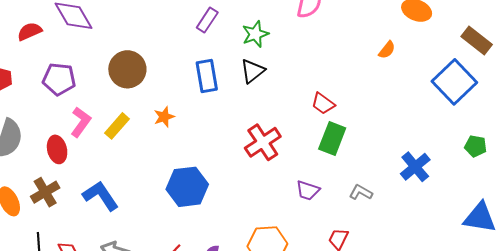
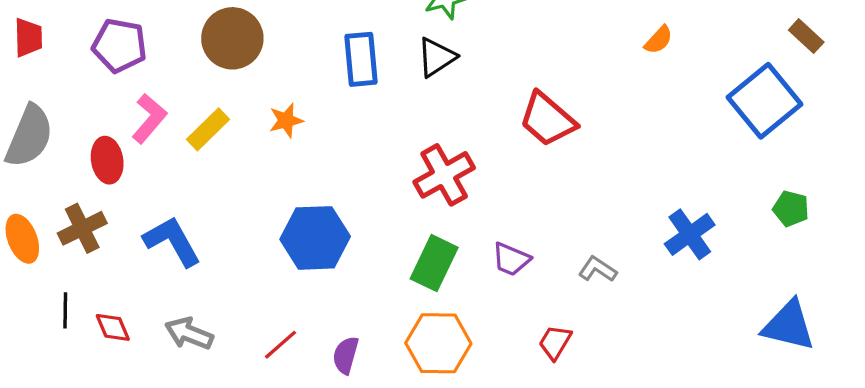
brown rectangle: (477, 40) -> (806, 36), size x0.7
red trapezoid: (323, 104) -> (547, 119), size x1.5
green rectangle: (332, 138) -> (434, 263), moved

